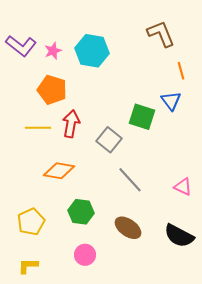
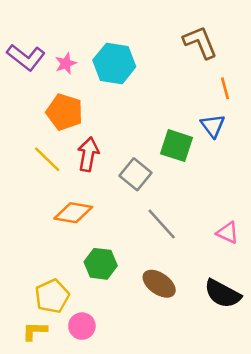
yellow line: (38, 128) -> (47, 159), turned 45
yellow pentagon: (31, 222) -> (52, 296), moved
pink circle: (85, 255) -> (82, 326), moved

